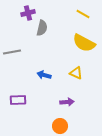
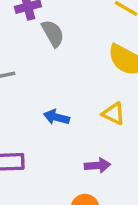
gray semicircle: (42, 28) -> (53, 33), turned -42

